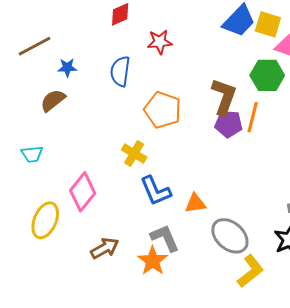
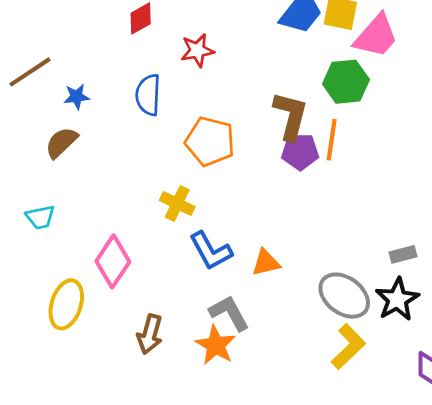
gray ellipse: (230, 236) -> (344, 296), moved
brown arrow: (105, 248) -> (150, 334), turned 140

